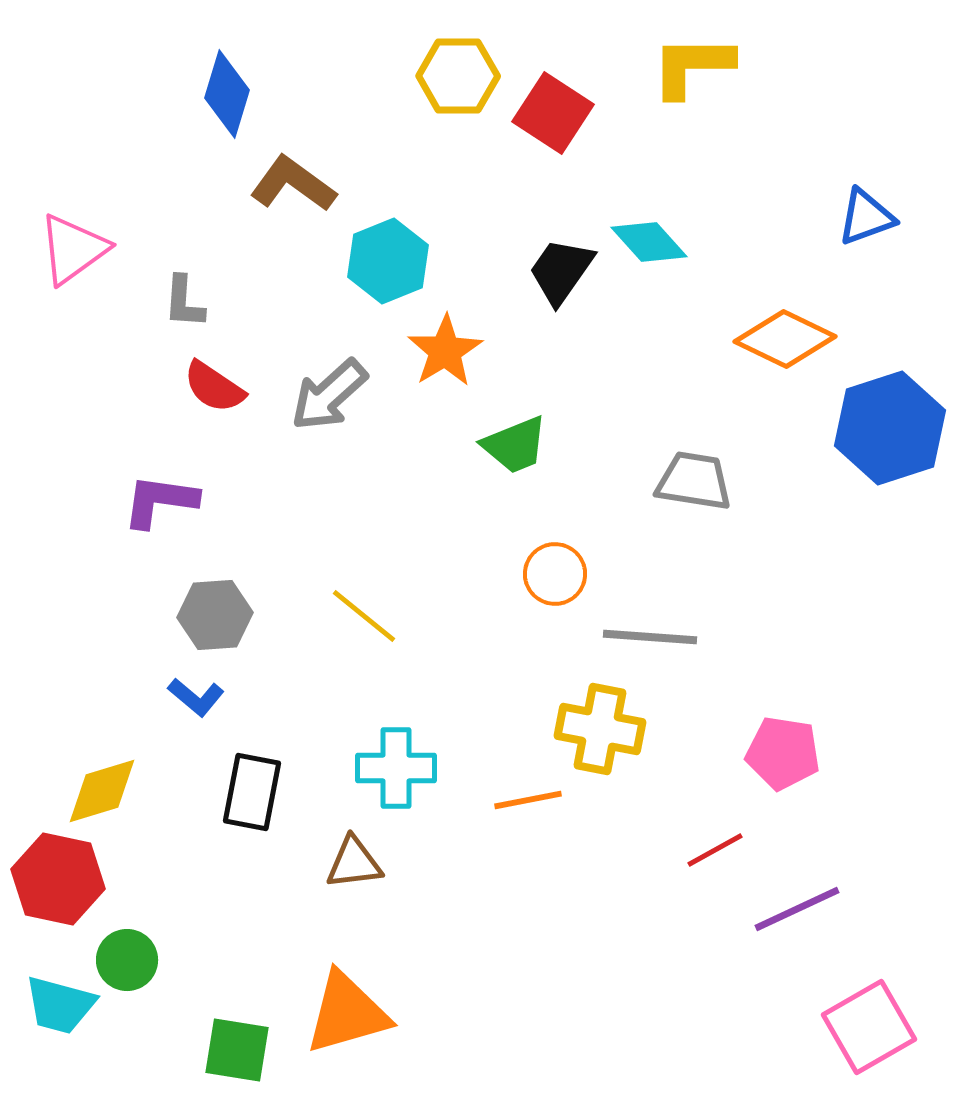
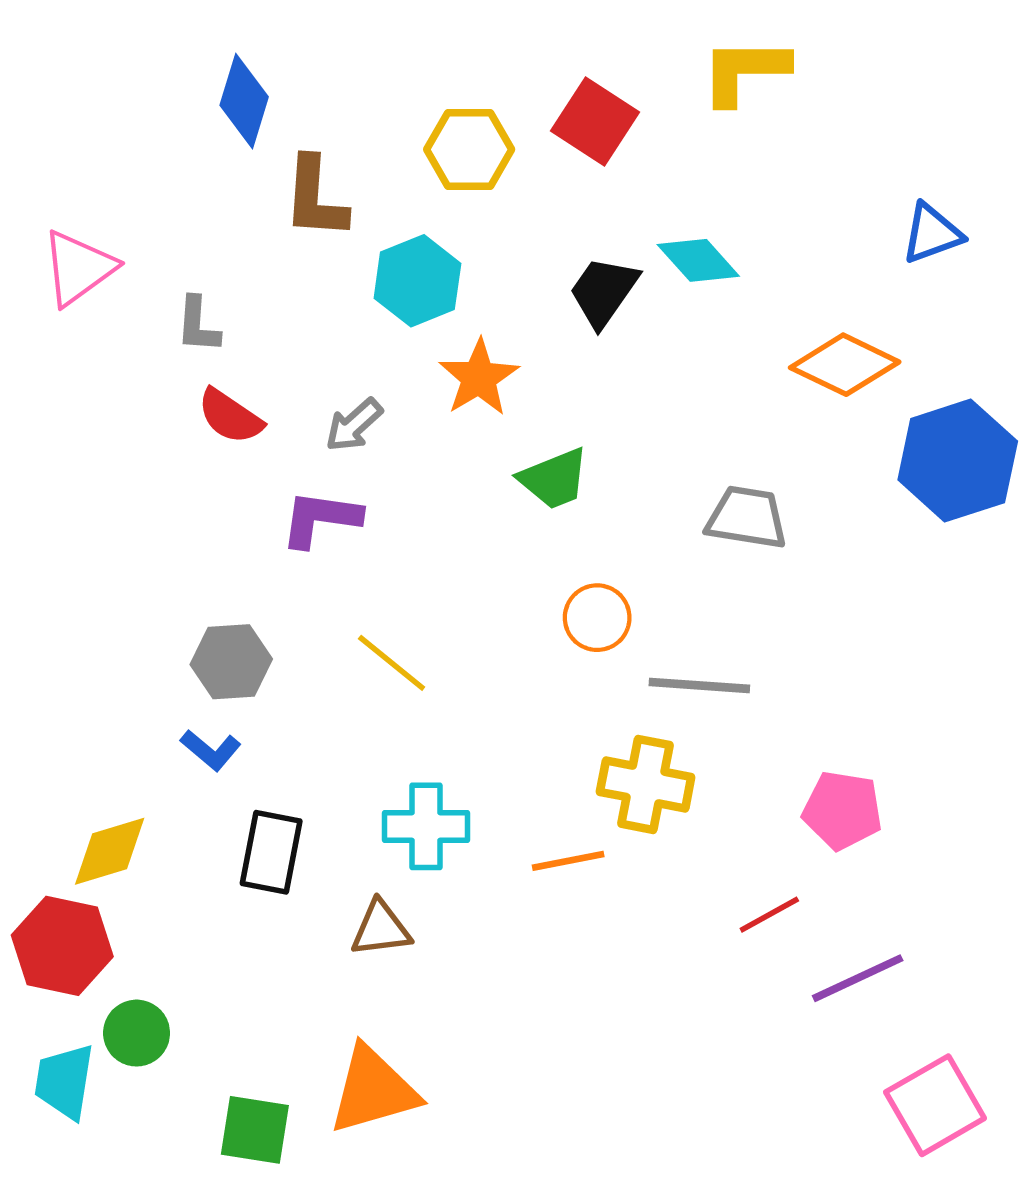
yellow hexagon: (458, 76) -> (469, 149), moved
brown L-shape: (293, 184) -> (315, 198), turned -122
gray arrow: (329, 395) -> (354, 425), size x0.7
purple L-shape: (160, 501) -> (321, 519), moved
cyan trapezoid: (60, 1005) -> (64, 1081), turned 84

